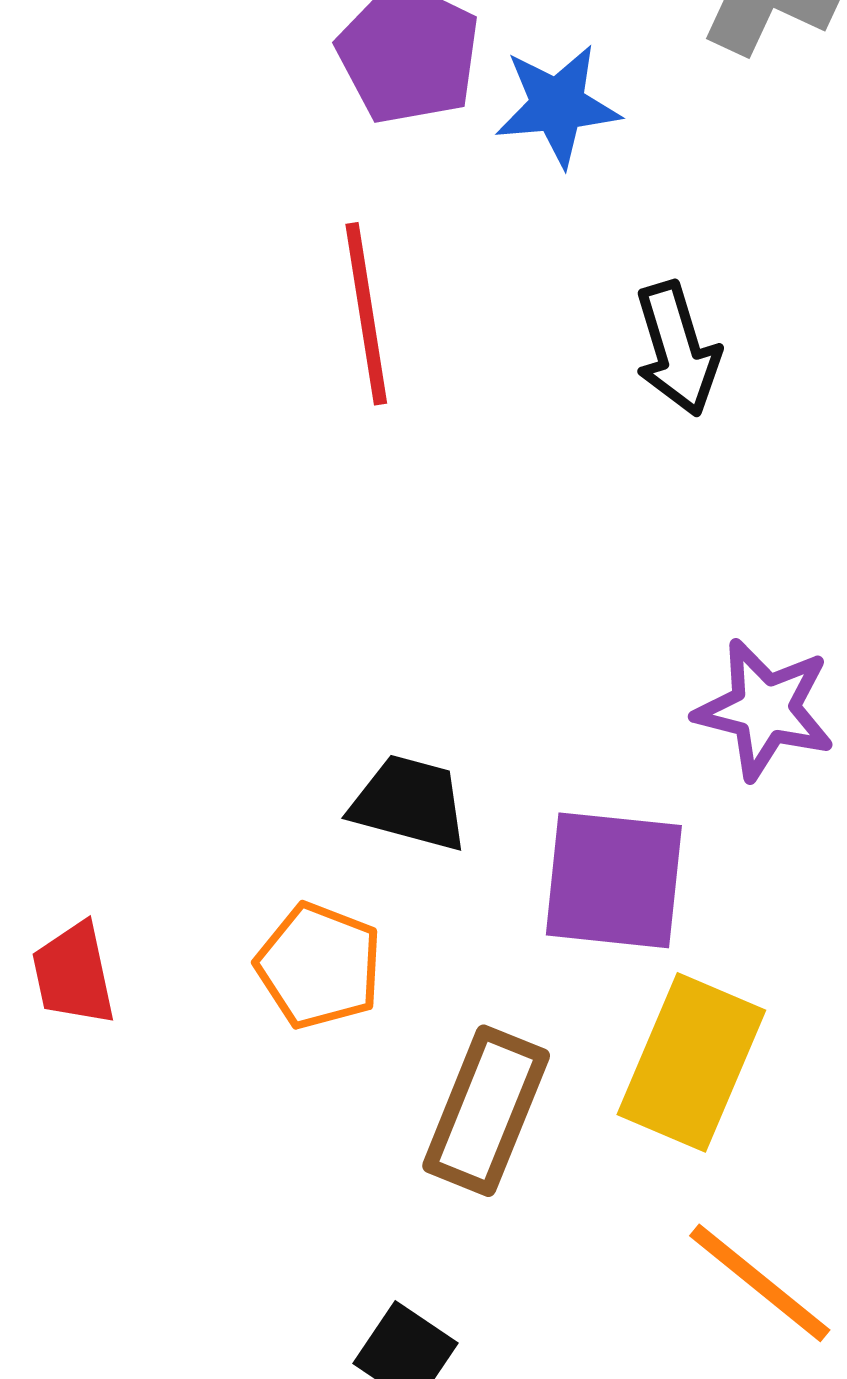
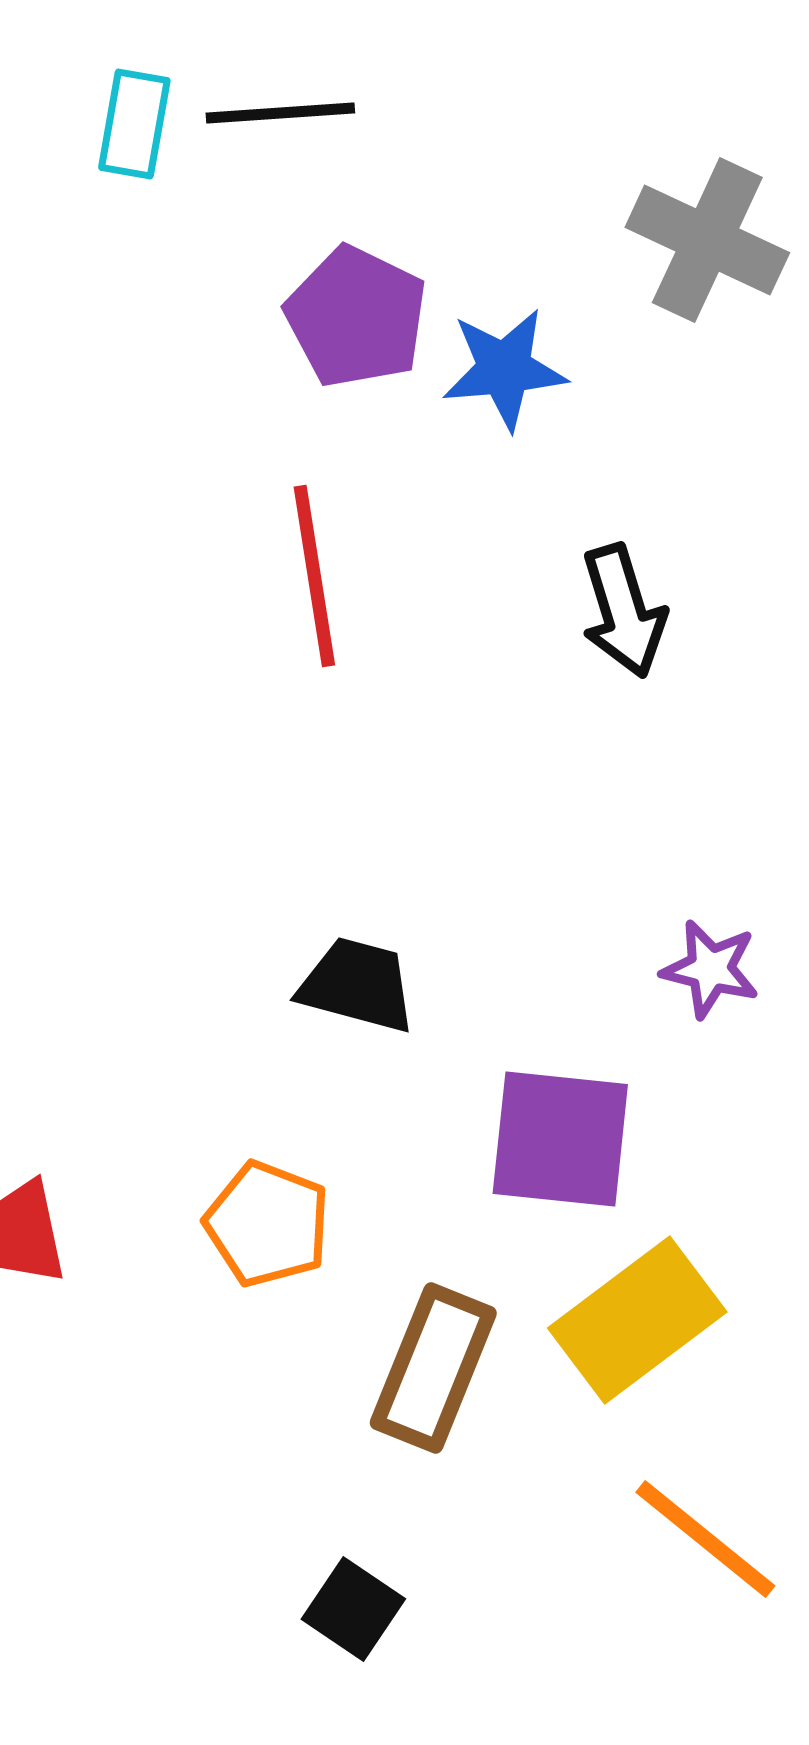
purple star: (765, 709) -> (710, 969), size x0.7
black trapezoid: (410, 803) -> (357, 985), moved
yellow rectangle: (691, 1062) -> (637, 1320), turned 30

